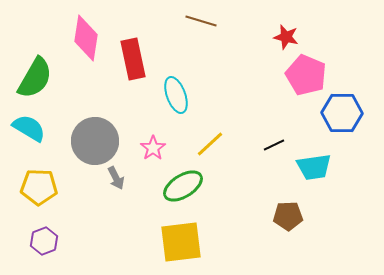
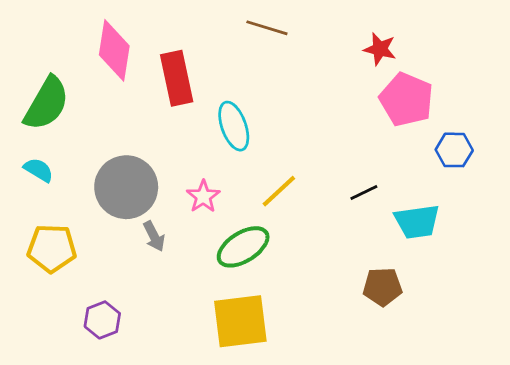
blue hexagon: (342, 113) -> (454, 150), size x0.7
cyan semicircle: (29, 128) -> (39, 170), size x0.7
purple hexagon: (44, 241) -> (102, 320), moved

